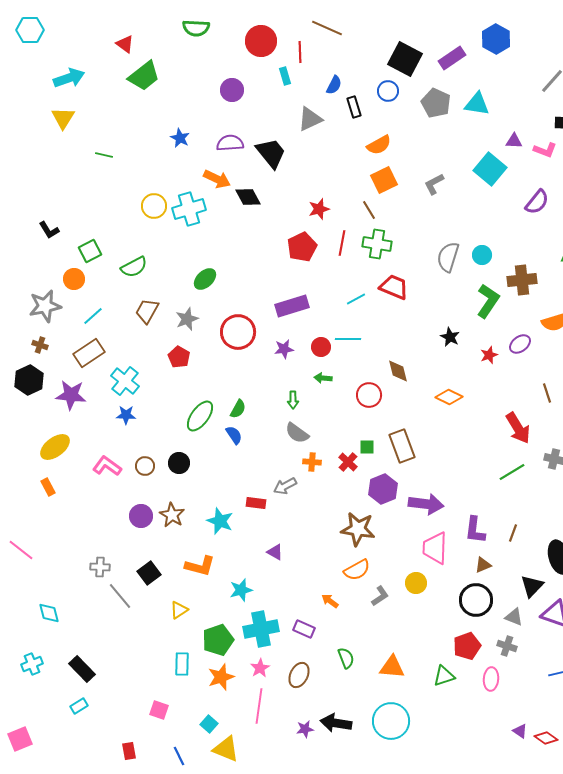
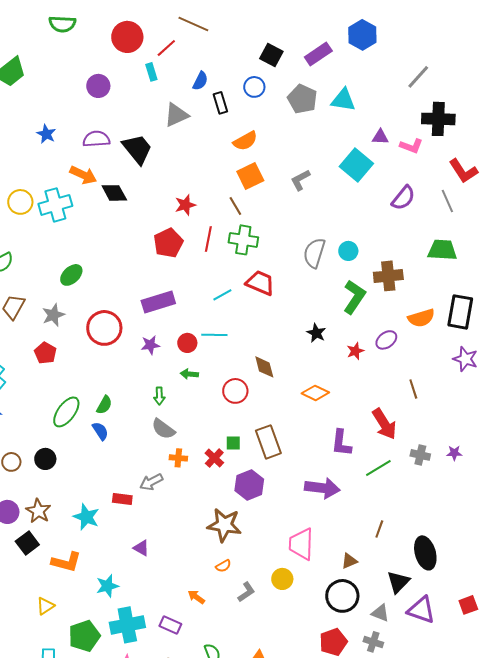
red line: (300, 52) -> (166, 48), turned 50
black square: (405, 59) -> (271, 55), size x0.7
purple arrow: (426, 504) -> (322, 488), moved
purple L-shape: (475, 530) -> (341, 443), moved
orange semicircle: (357, 570) -> (223, 566), size x0.6
black square: (149, 573) -> (27, 543), moved

